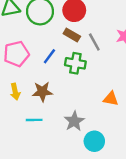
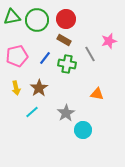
gray line: (94, 42) -> (90, 54), moved
brown star: (42, 92) -> (39, 88), turned -30
cyan line: (34, 120) -> (32, 112), turned -40

